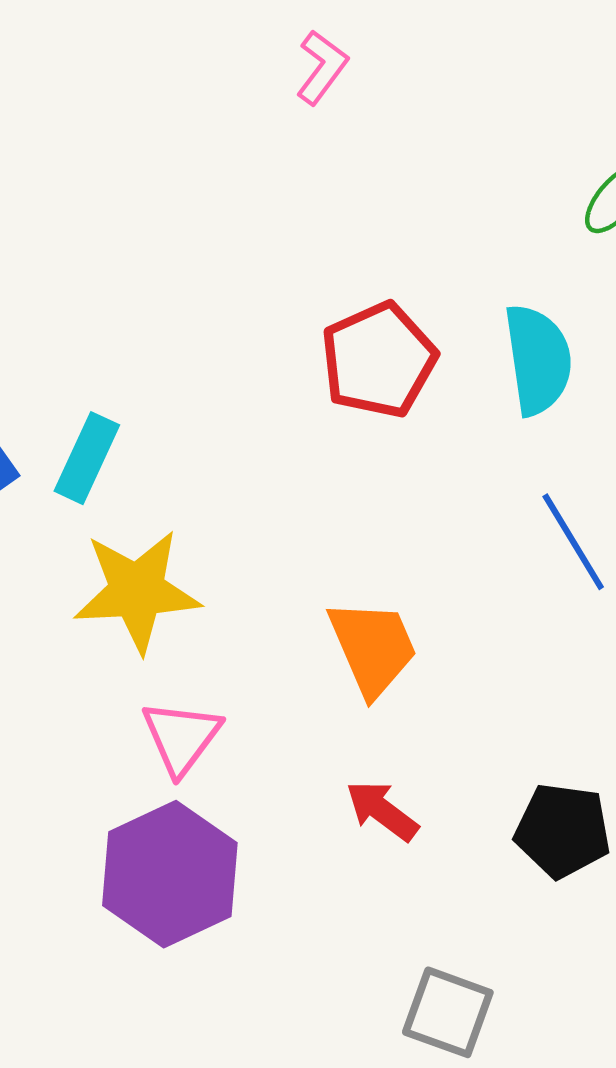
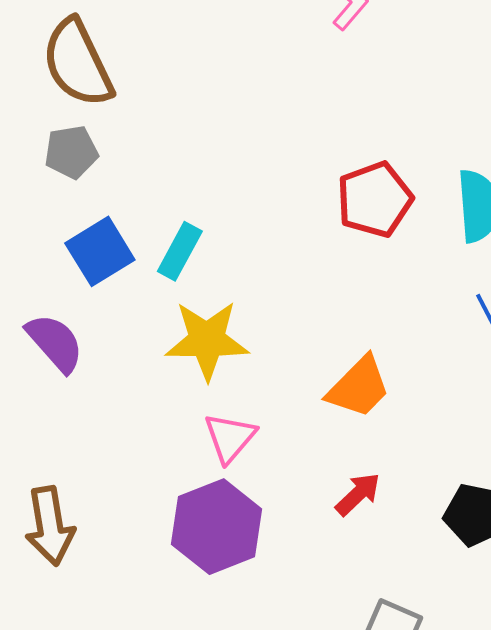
orange trapezoid: (373, 648) -> (359, 387), turned 64
red arrow: (382, 811) -> (358, 494), turned 96

